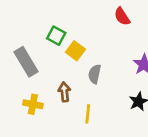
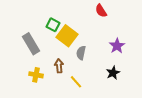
yellow square: (75, 51) -> (67, 36), size x1.5
yellow line: (88, 114) -> (76, 82), turned -48

